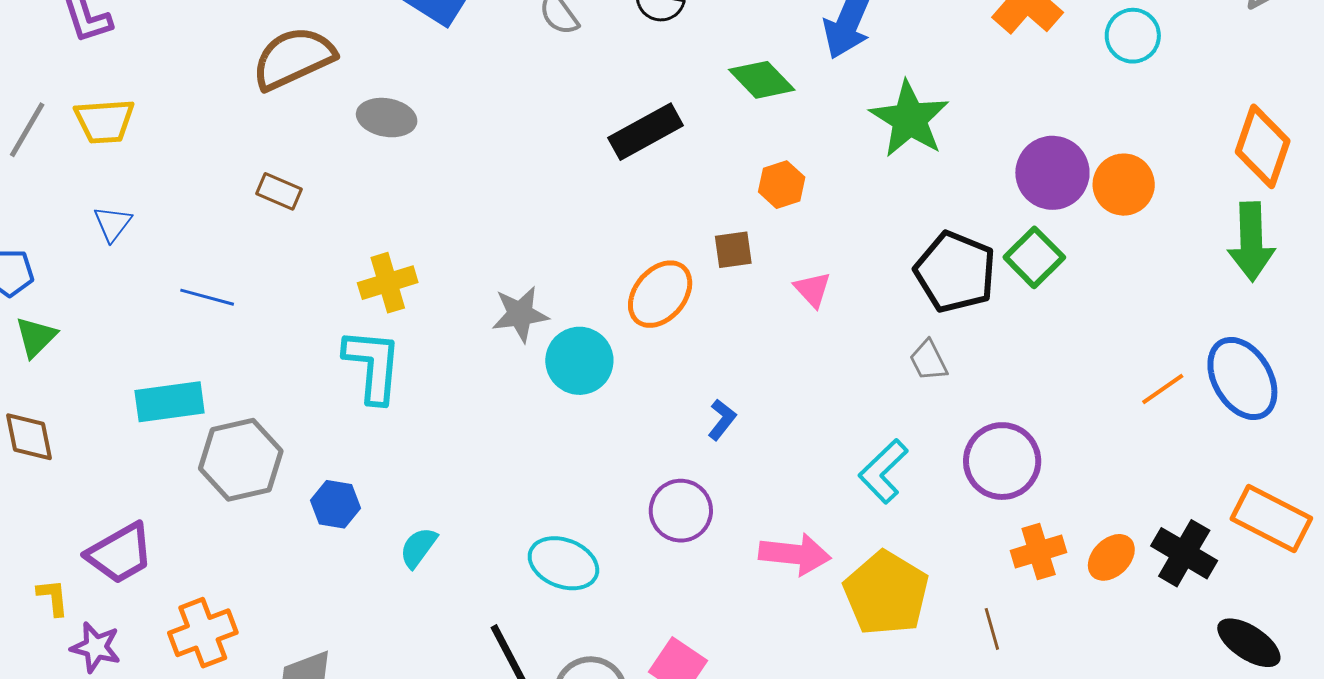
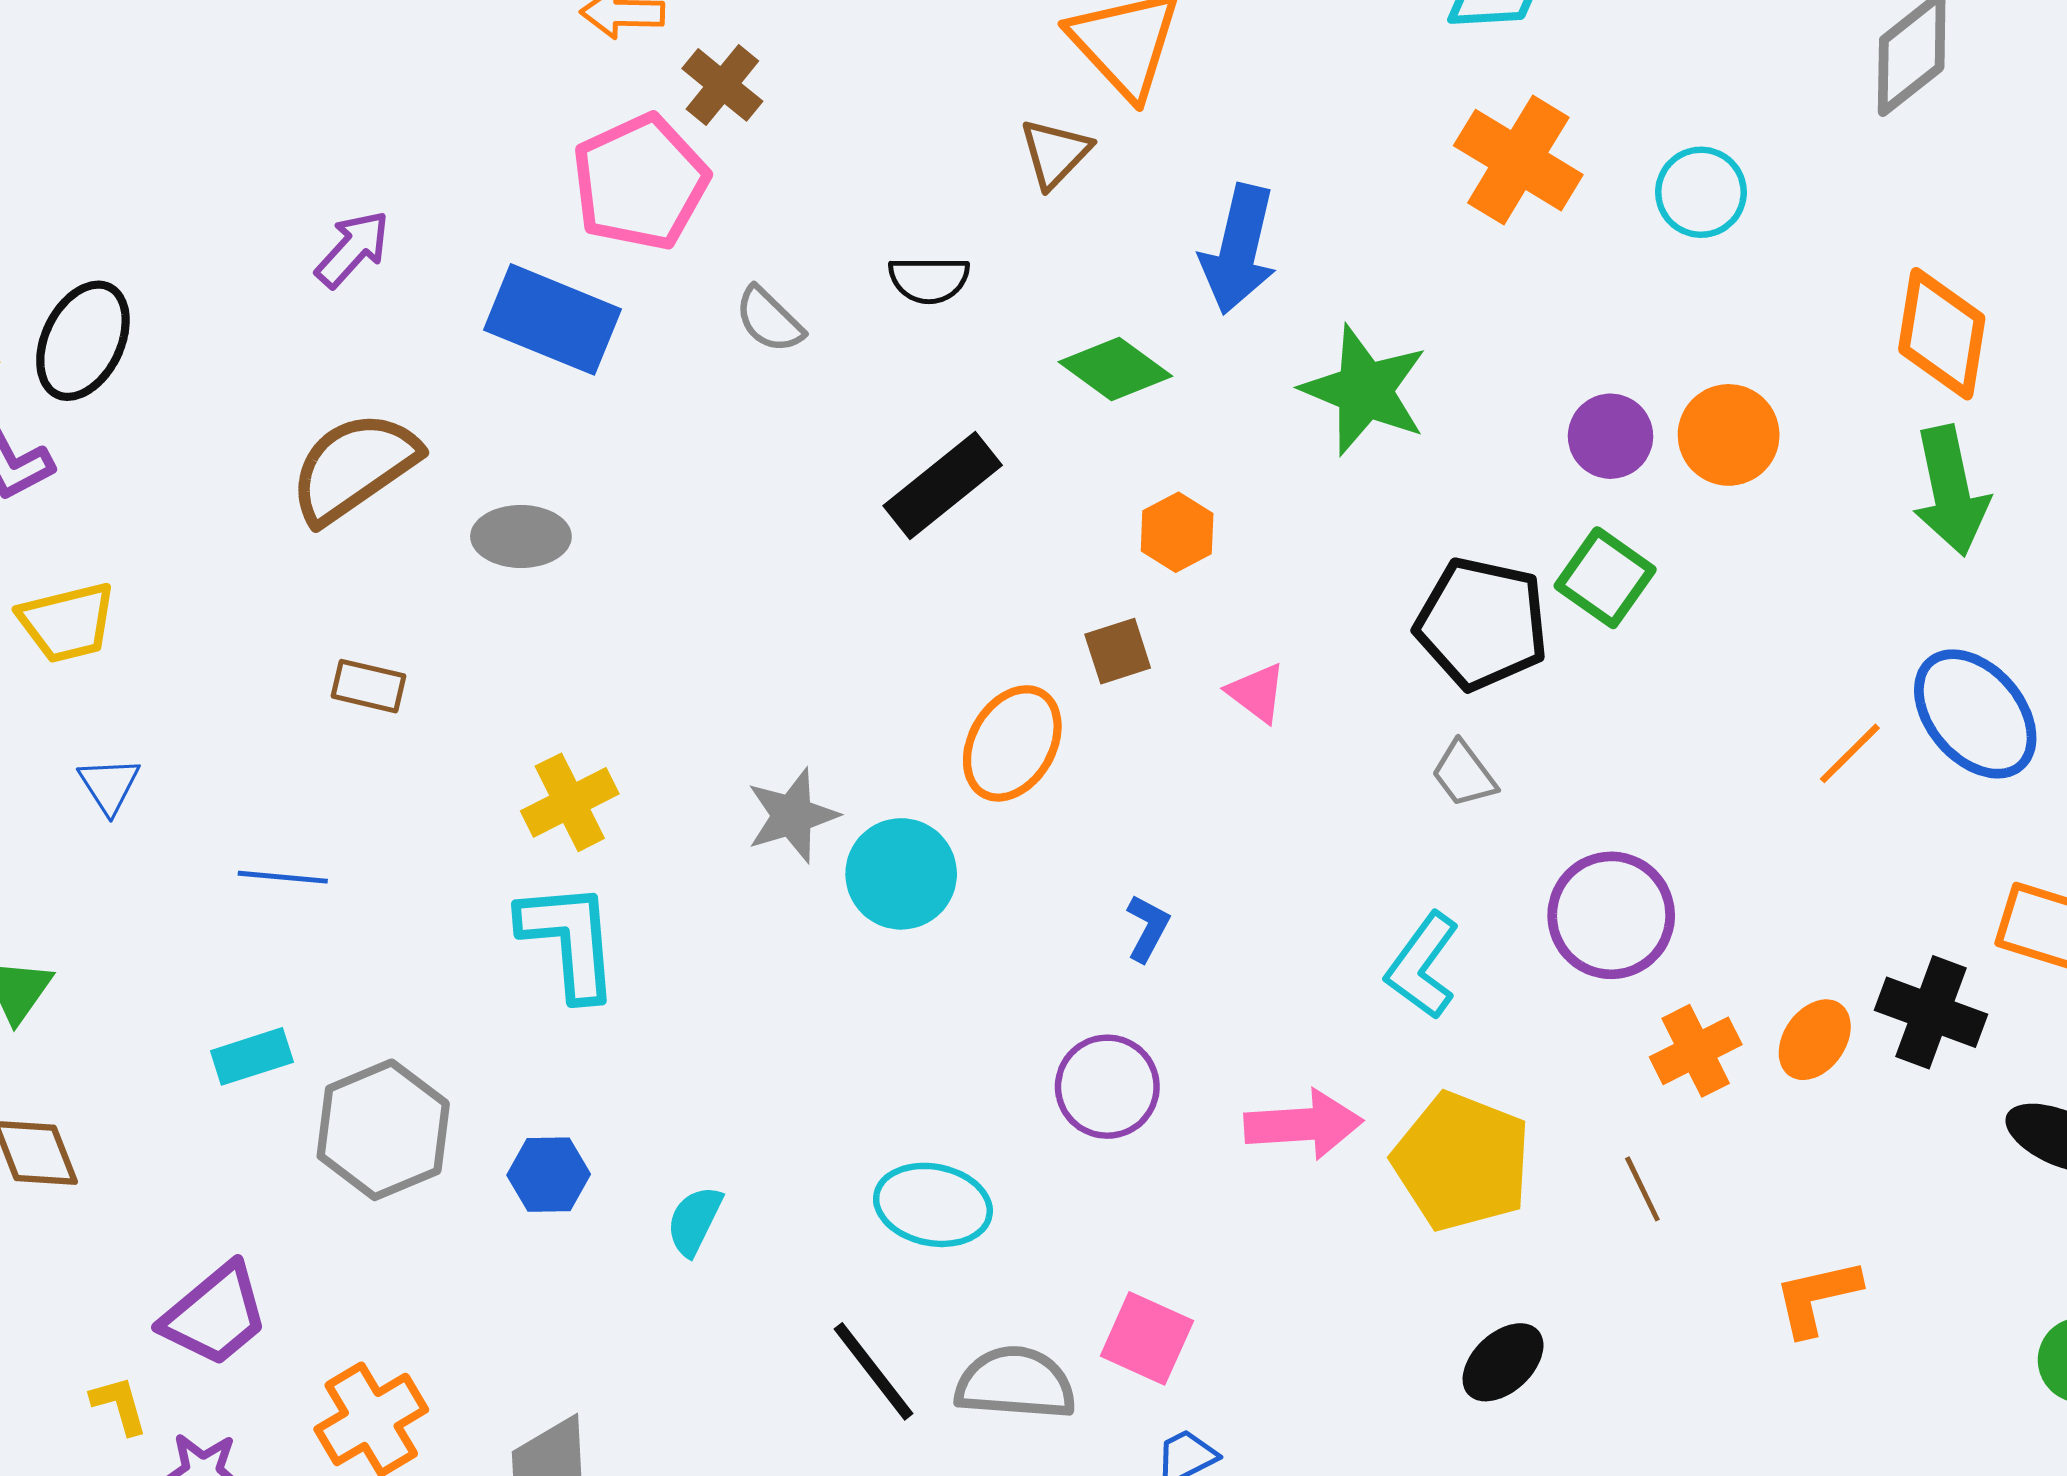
purple circle: (1052, 173) -> (1611, 436), size x0.7
cyan rectangle: (170, 402) -> (252, 1056), size x0.7

